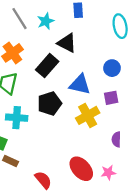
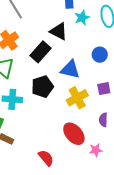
cyan star: (46, 21) -> (82, 18), moved
purple square: (111, 98) -> (104, 89), moved
red ellipse: (81, 169) -> (74, 134), moved
red semicircle: (43, 180) -> (46, 158), moved

